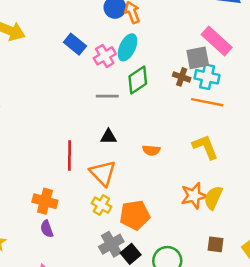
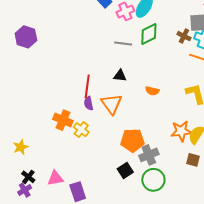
yellow cross: (101, 205) -> (81, 130), moved
purple semicircle: (47, 229) -> (89, 103), moved
gray cross: (111, 244) -> (149, 155), moved
brown square: (215, 244) -> (193, 160), moved

